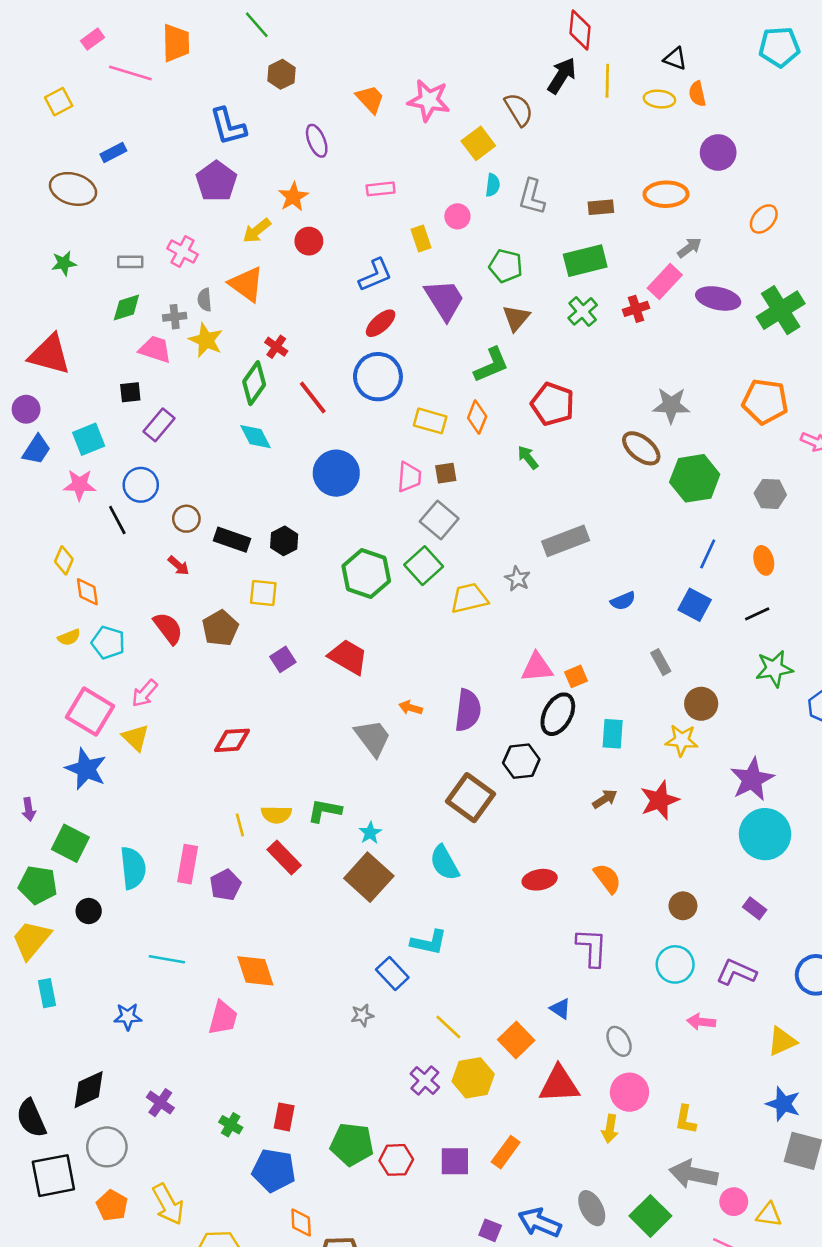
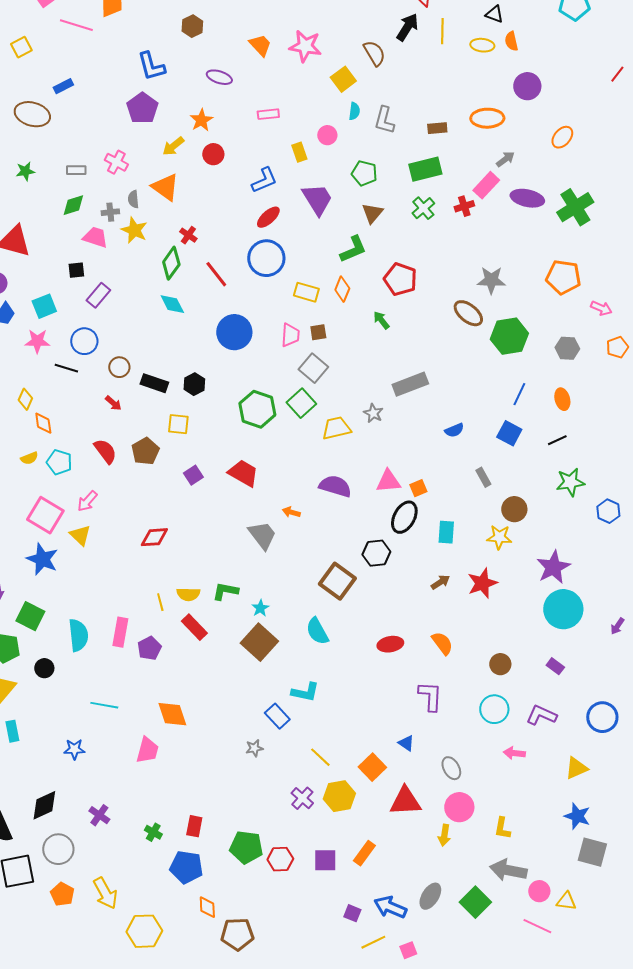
purple ellipse: (317, 141) -> (219, 77), turned -50
black line: (117, 520) -> (66, 368), turned -45
purple semicircle: (468, 710) -> (335, 486), moved, turned -80
gray ellipse: (592, 1208) -> (430, 896), turned 60

